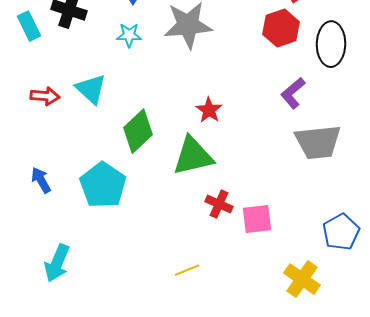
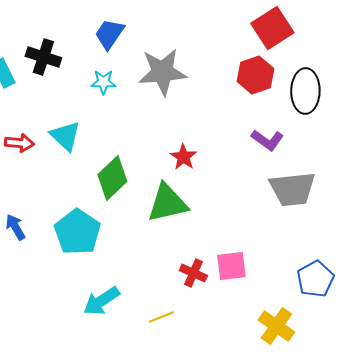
purple L-shape: (293, 93) -> (267, 140), turned -104
red cross: (219, 204) -> (193, 273), moved
cyan arrow: (57, 263) -> (101, 301), moved, turned 33

